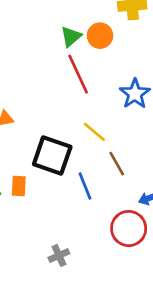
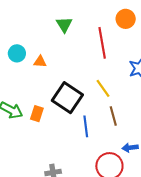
green triangle: (71, 37) -> (64, 25), moved, turned -36

